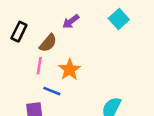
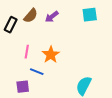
cyan square: (119, 19) -> (90, 15), turned 35
brown semicircle: (48, 43) -> (31, 16), moved

